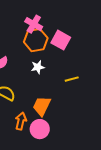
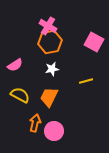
pink square: (61, 40) -> (94, 42), moved
orange trapezoid: (42, 106) -> (49, 97), moved

